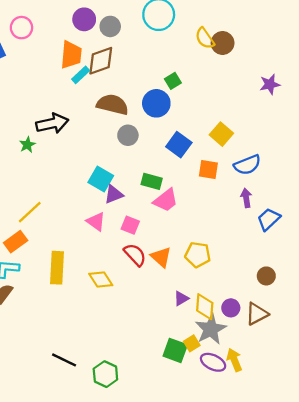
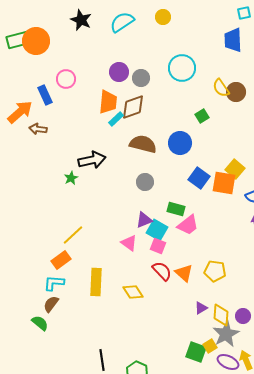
green square: (173, 81) -> (202, 116), moved
gray circle: (128, 135) -> (145, 182), moved
orange square: (208, 170) -> (224, 183), moved, size x1.4
cyan square: (101, 179) -> (157, 230), moved
black line: (64, 360) -> (102, 360), turned 55

